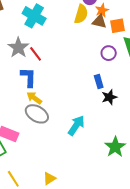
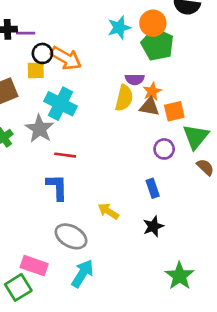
gray star: (18, 48) -> (40, 129), moved
red line: (36, 54) -> (65, 155), turned -42
black star: (109, 97) -> (153, 226), moved
yellow arrow: (34, 98) -> (108, 211), moved
cyan arrow: (76, 125) -> (82, 274), moved

